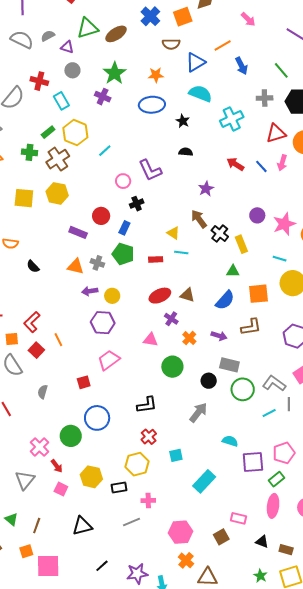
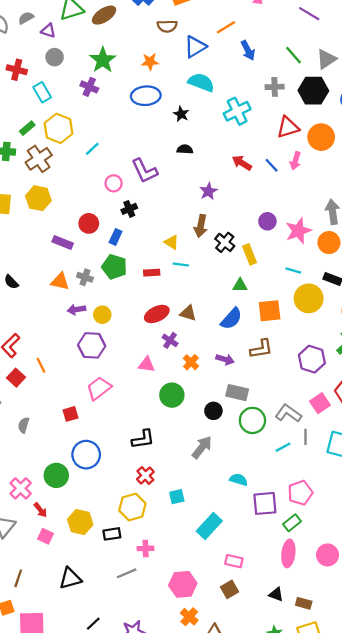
brown arrow: (199, 219) -> (201, 226), turned -132
pink rectangle: (239, 518) -> (234, 561), moved

